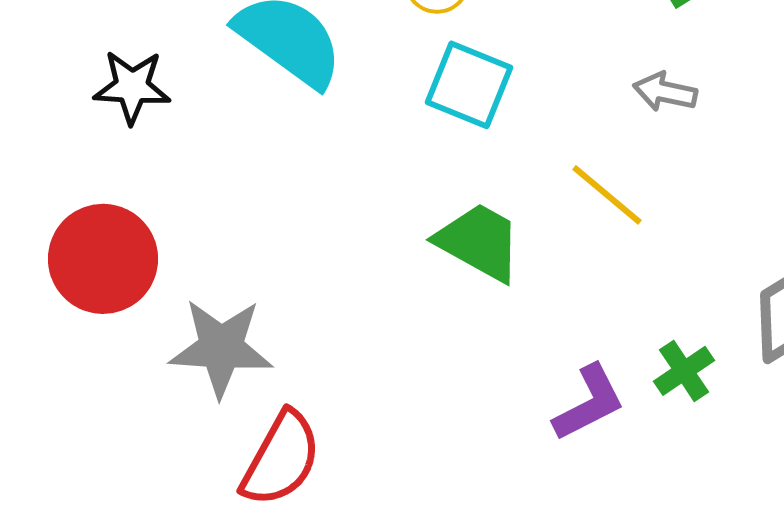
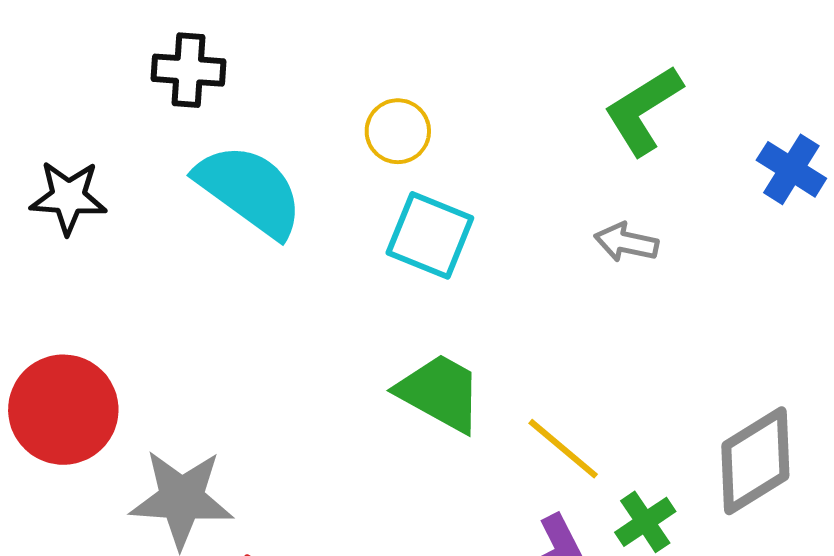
black star: (132, 87) -> (68, 197), moved
yellow line: (607, 195) -> (563, 449), moved

